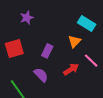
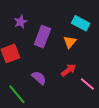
purple rectangle: (47, 51) -> (42, 37), moved, size x1.5
pink line: (91, 61) -> (87, 84), moved

